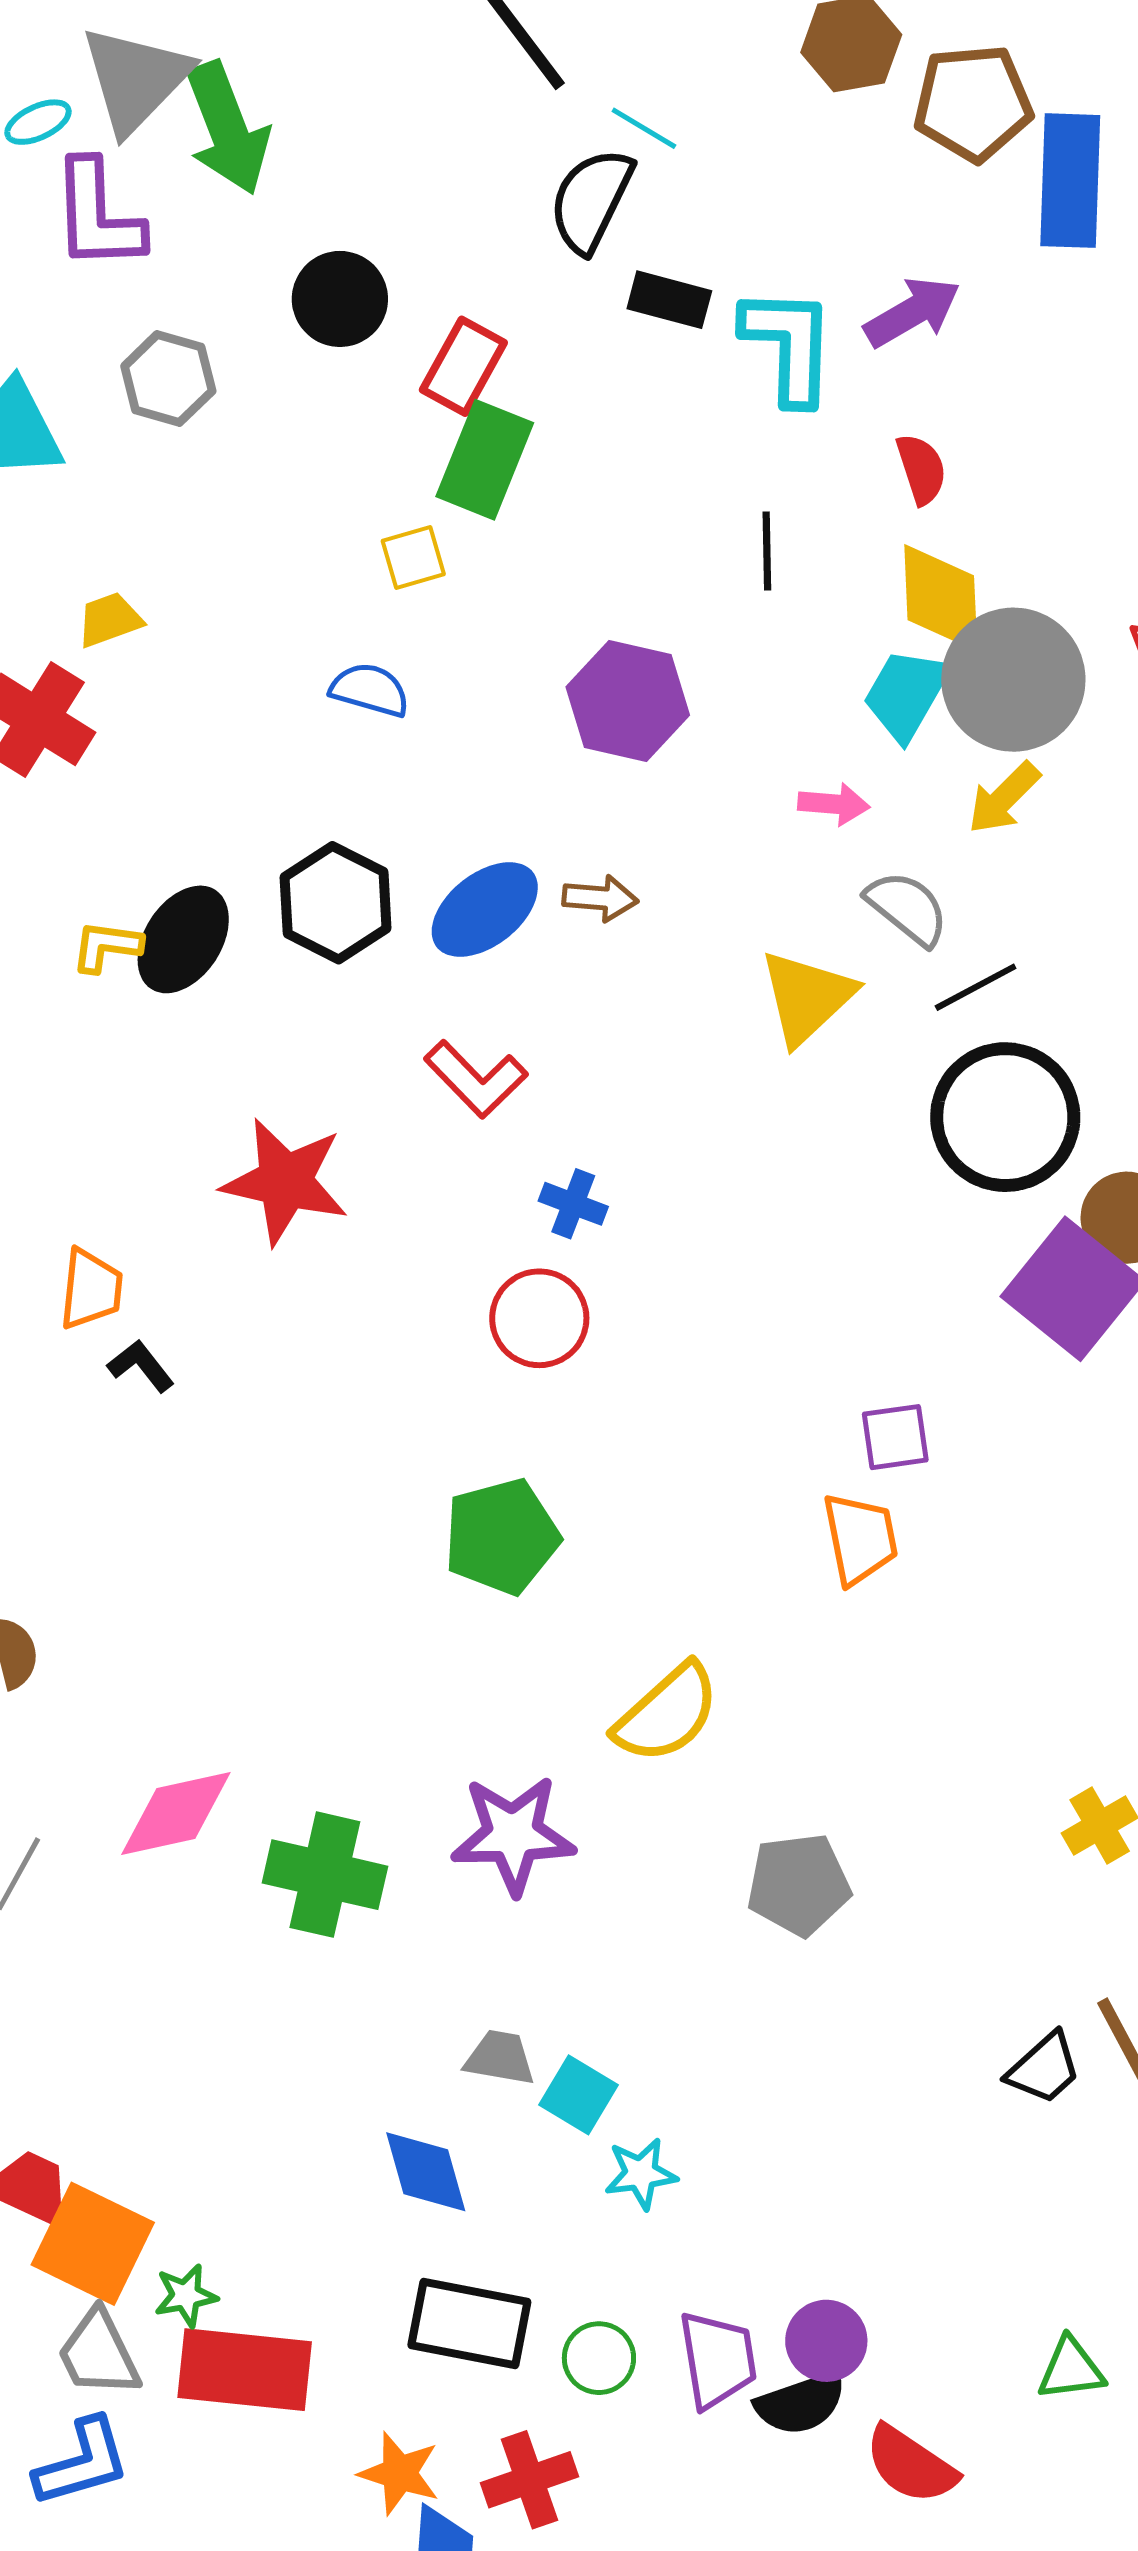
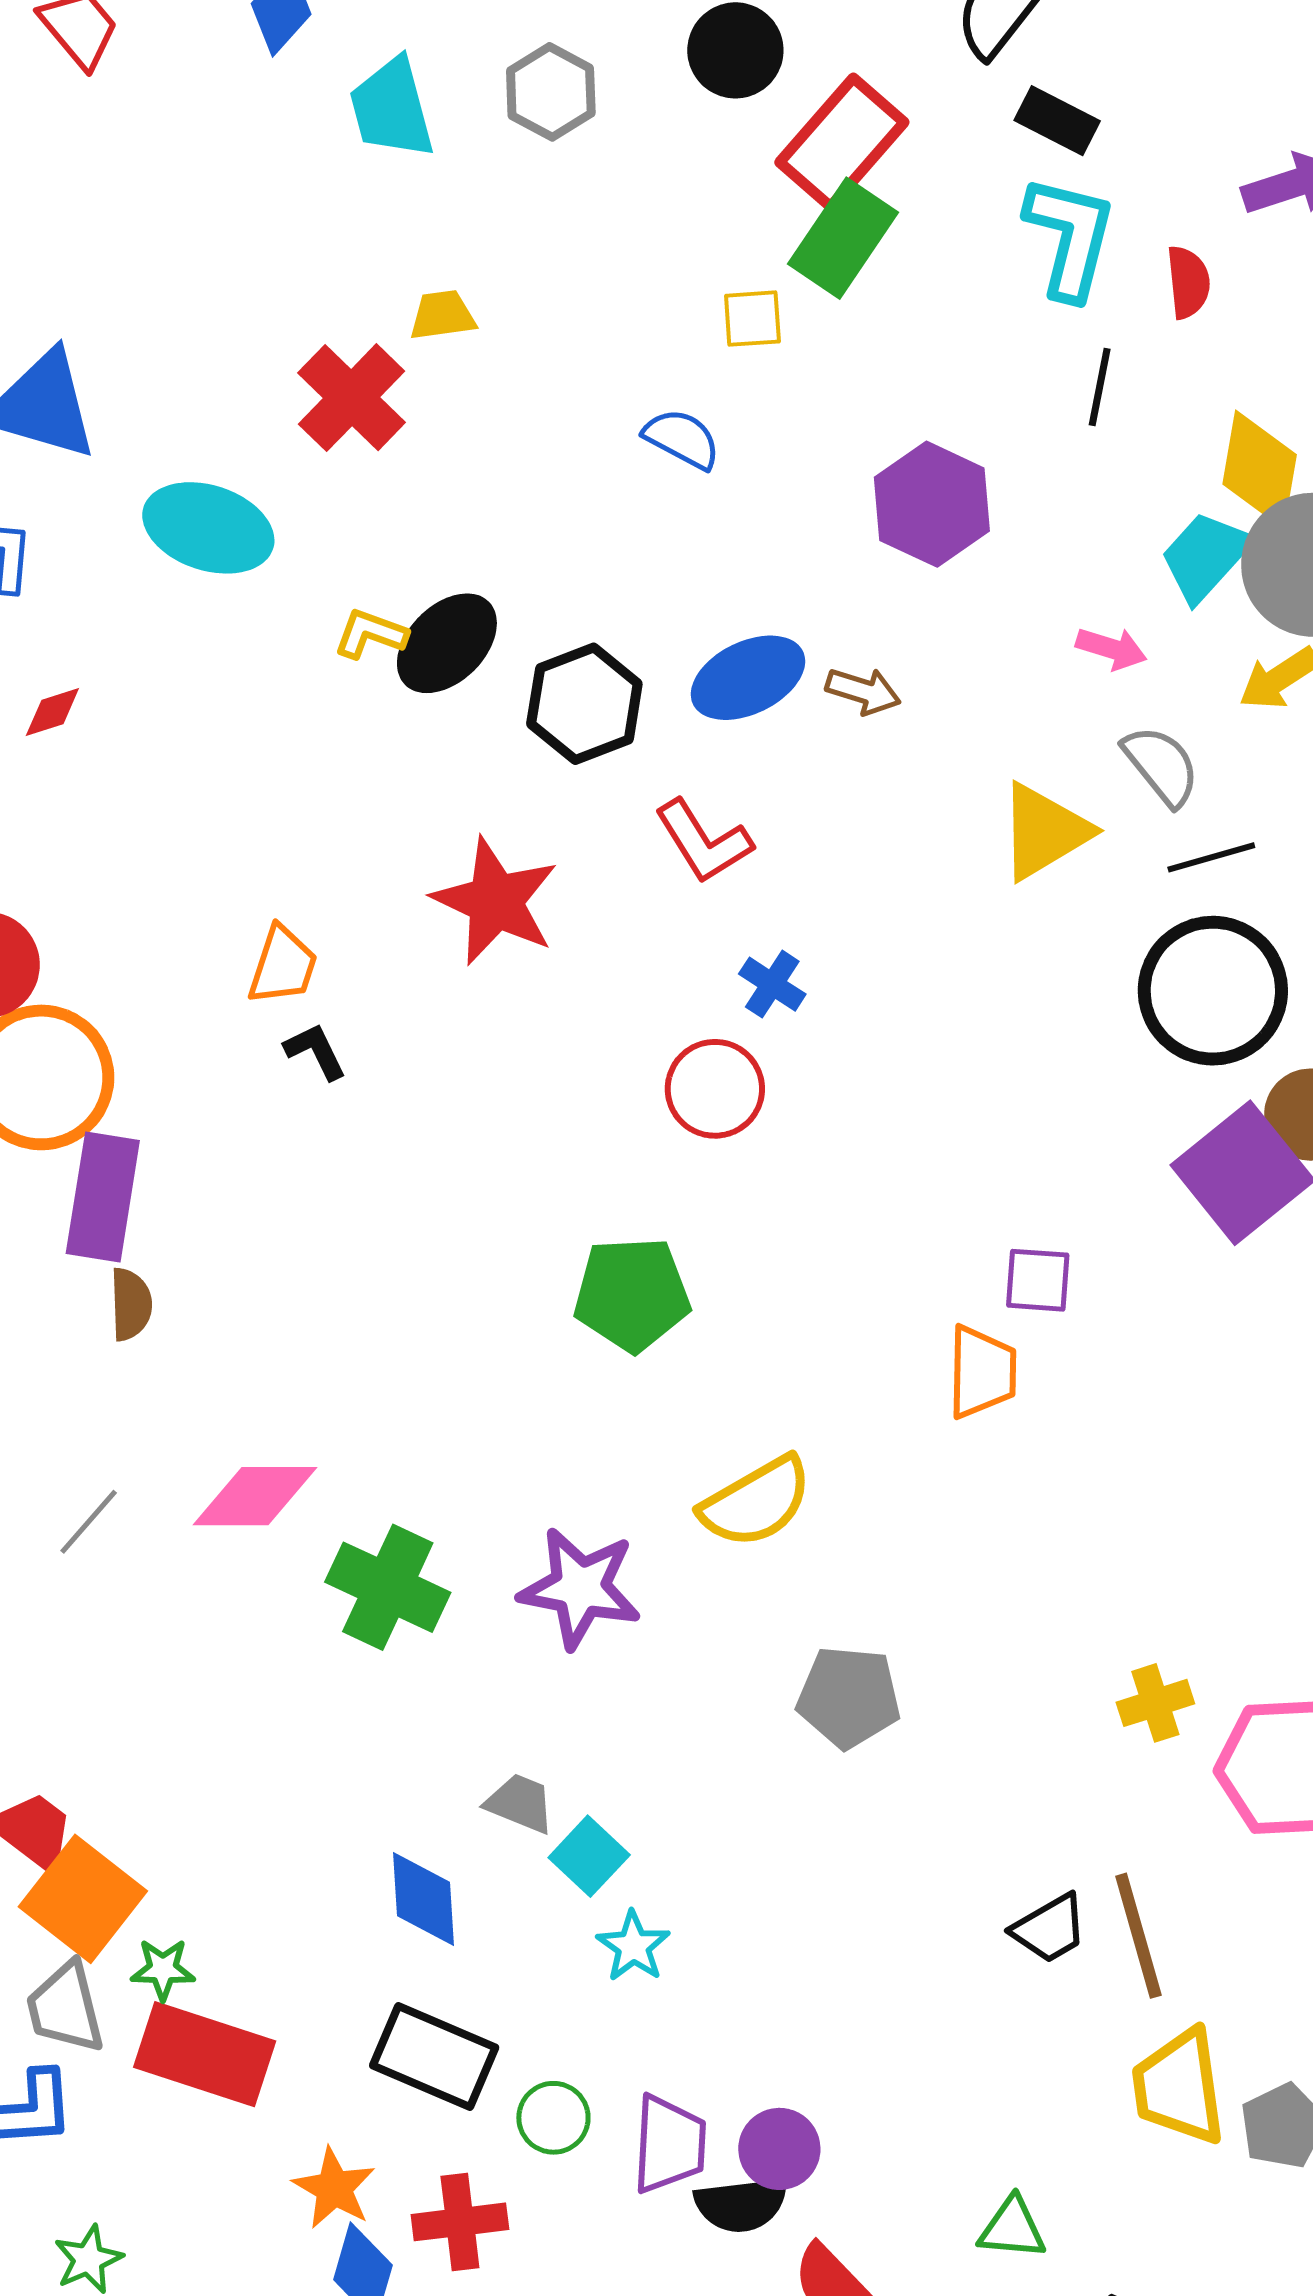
cyan L-shape: (789, 345) -> (1070, 237), moved
red rectangle: (463, 366) -> (842, 142), size x1.4
red semicircle: (921, 469) -> (1188, 282), moved
black hexagon: (336, 903) -> (584, 704), moved
cyan star: (641, 2174) -> (633, 1946), turned 30

